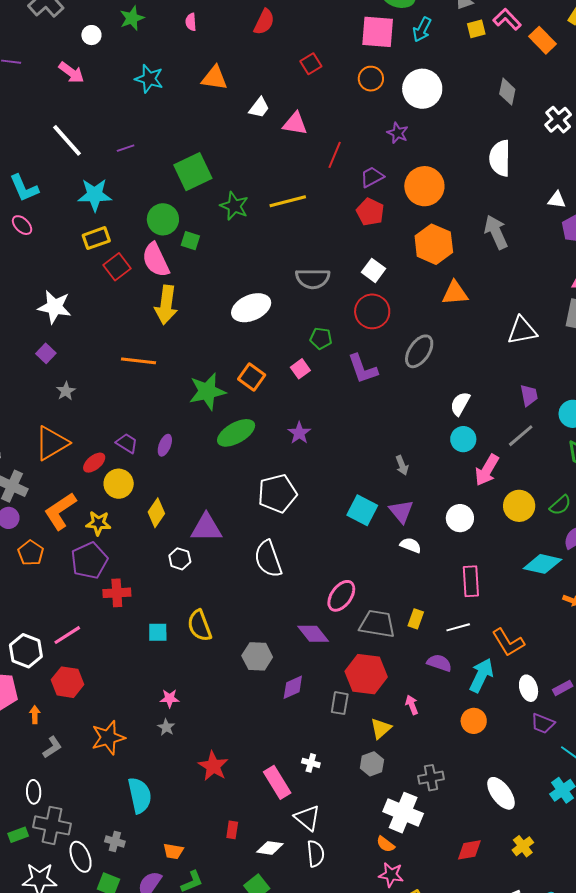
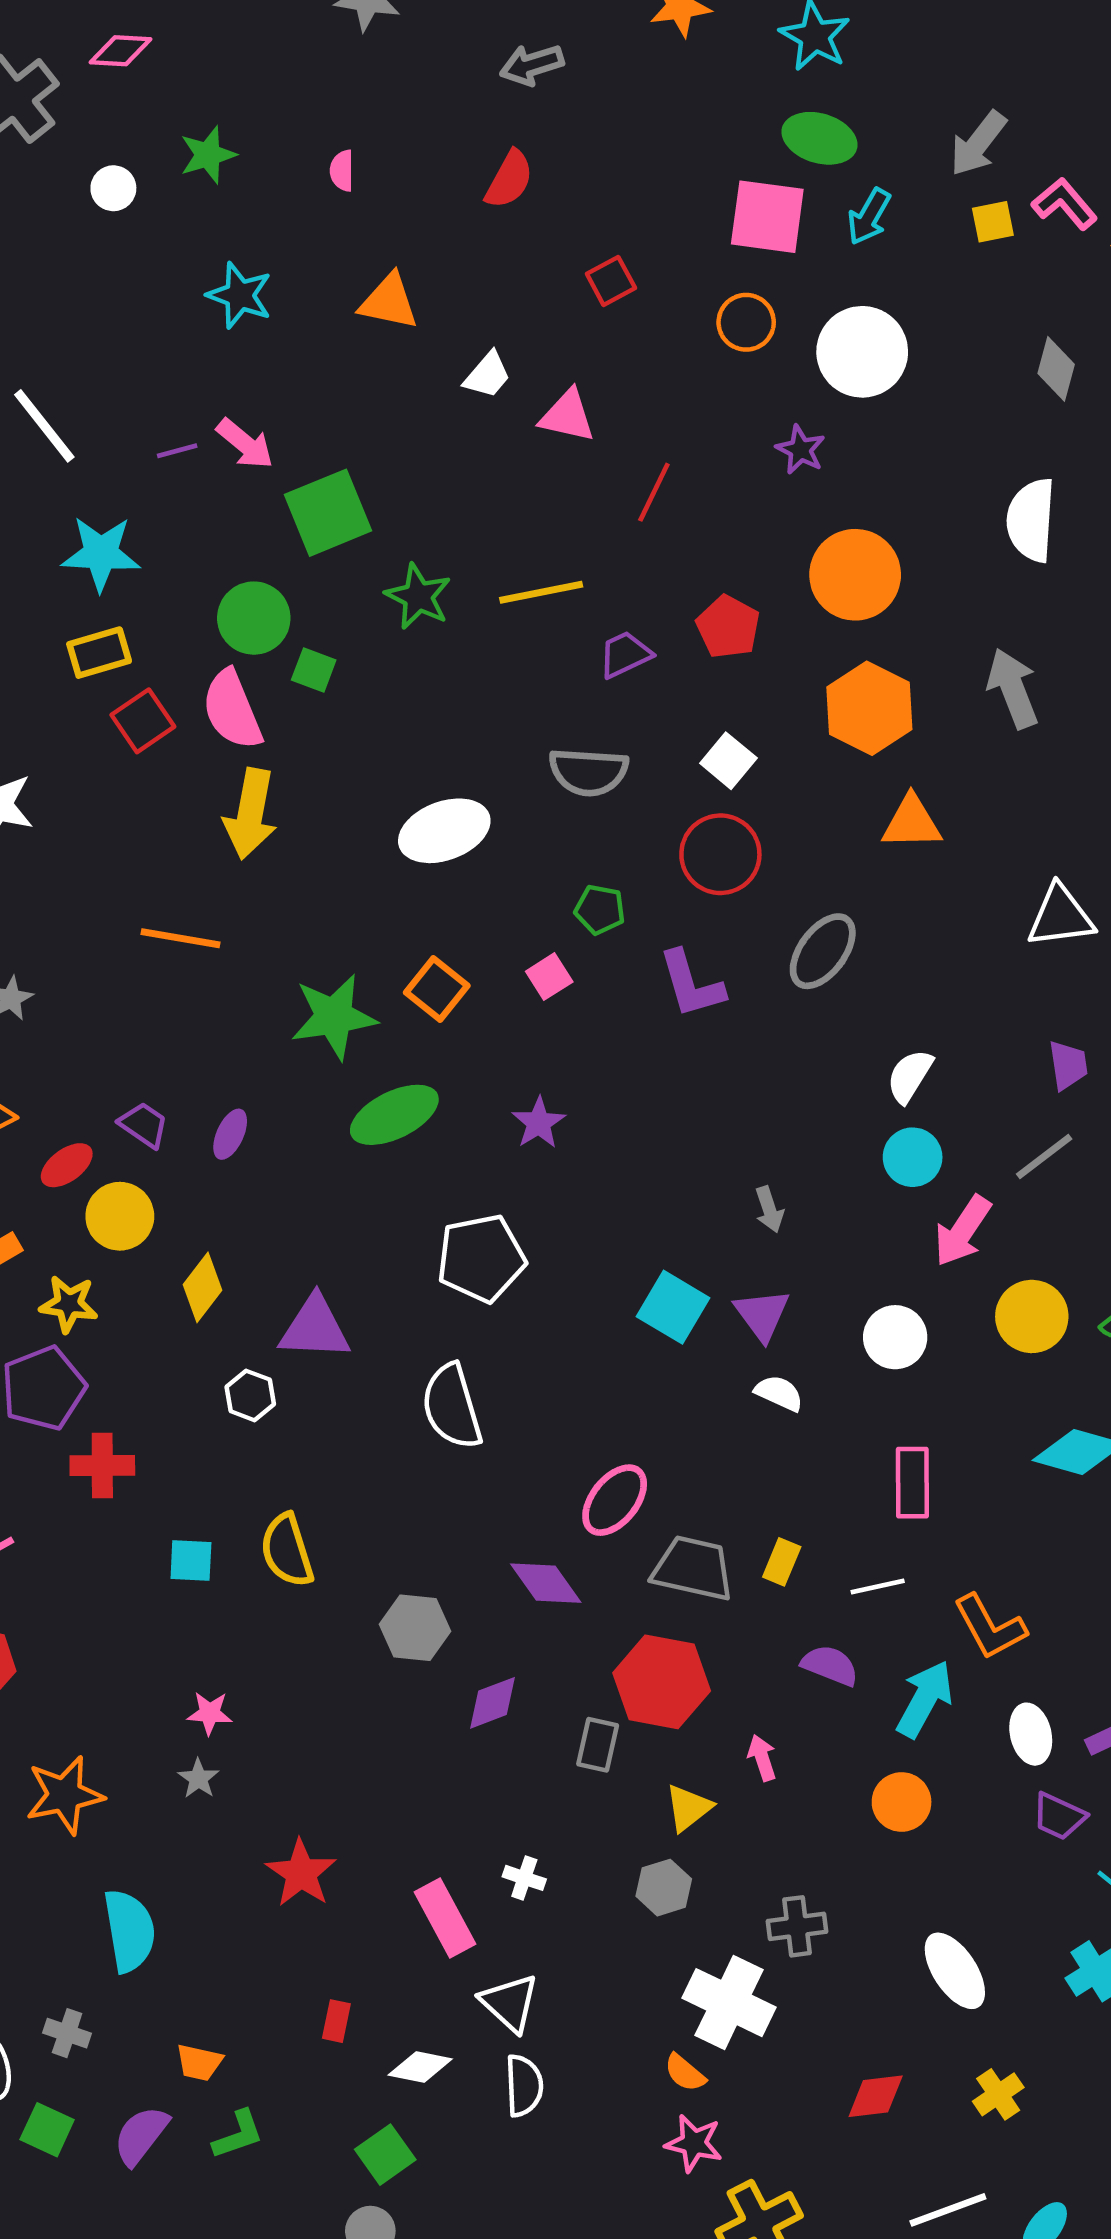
pink arrow: (71, 73) -> (245, 444), moved
purple trapezoid: (372, 177) -> (625, 654), moved

